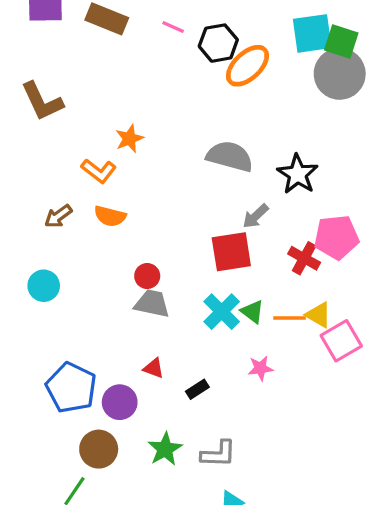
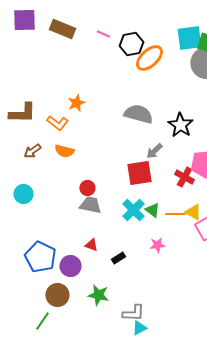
brown L-shape: (42, 101) -> (22, 113), moved, turned -64
green star: (165, 449) -> (98, 295), turned -30
gray L-shape: (218, 454) -> (133, 313), moved

